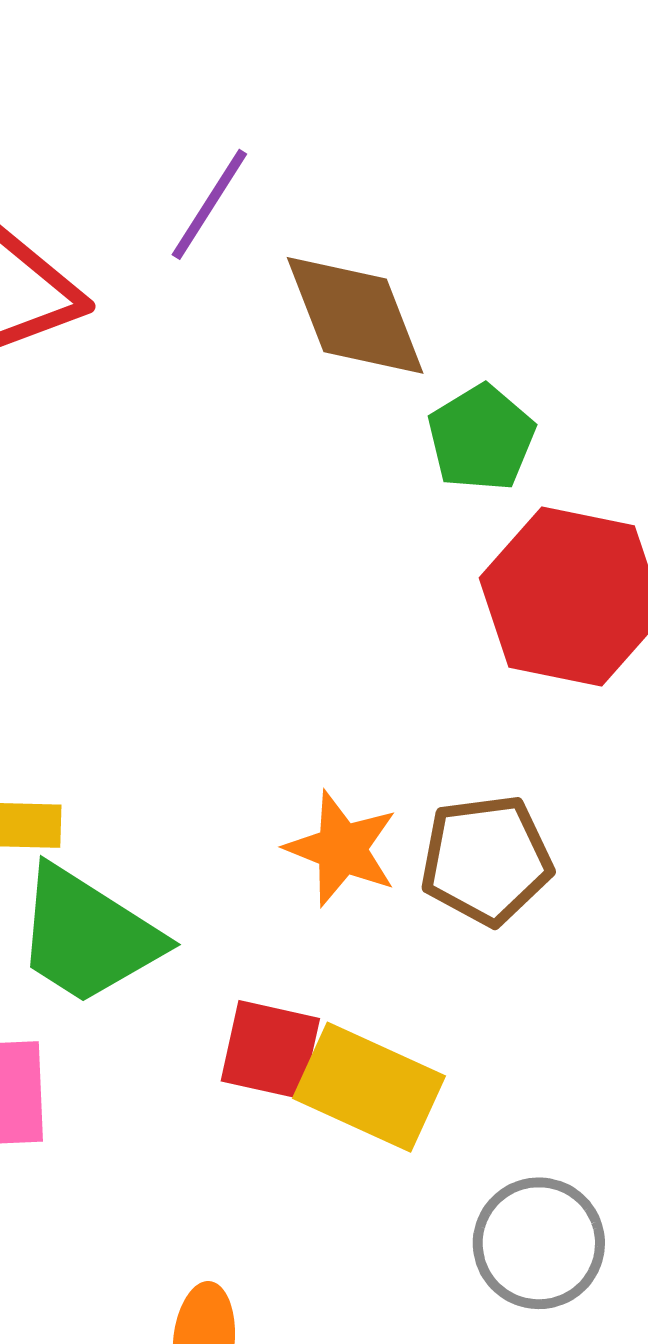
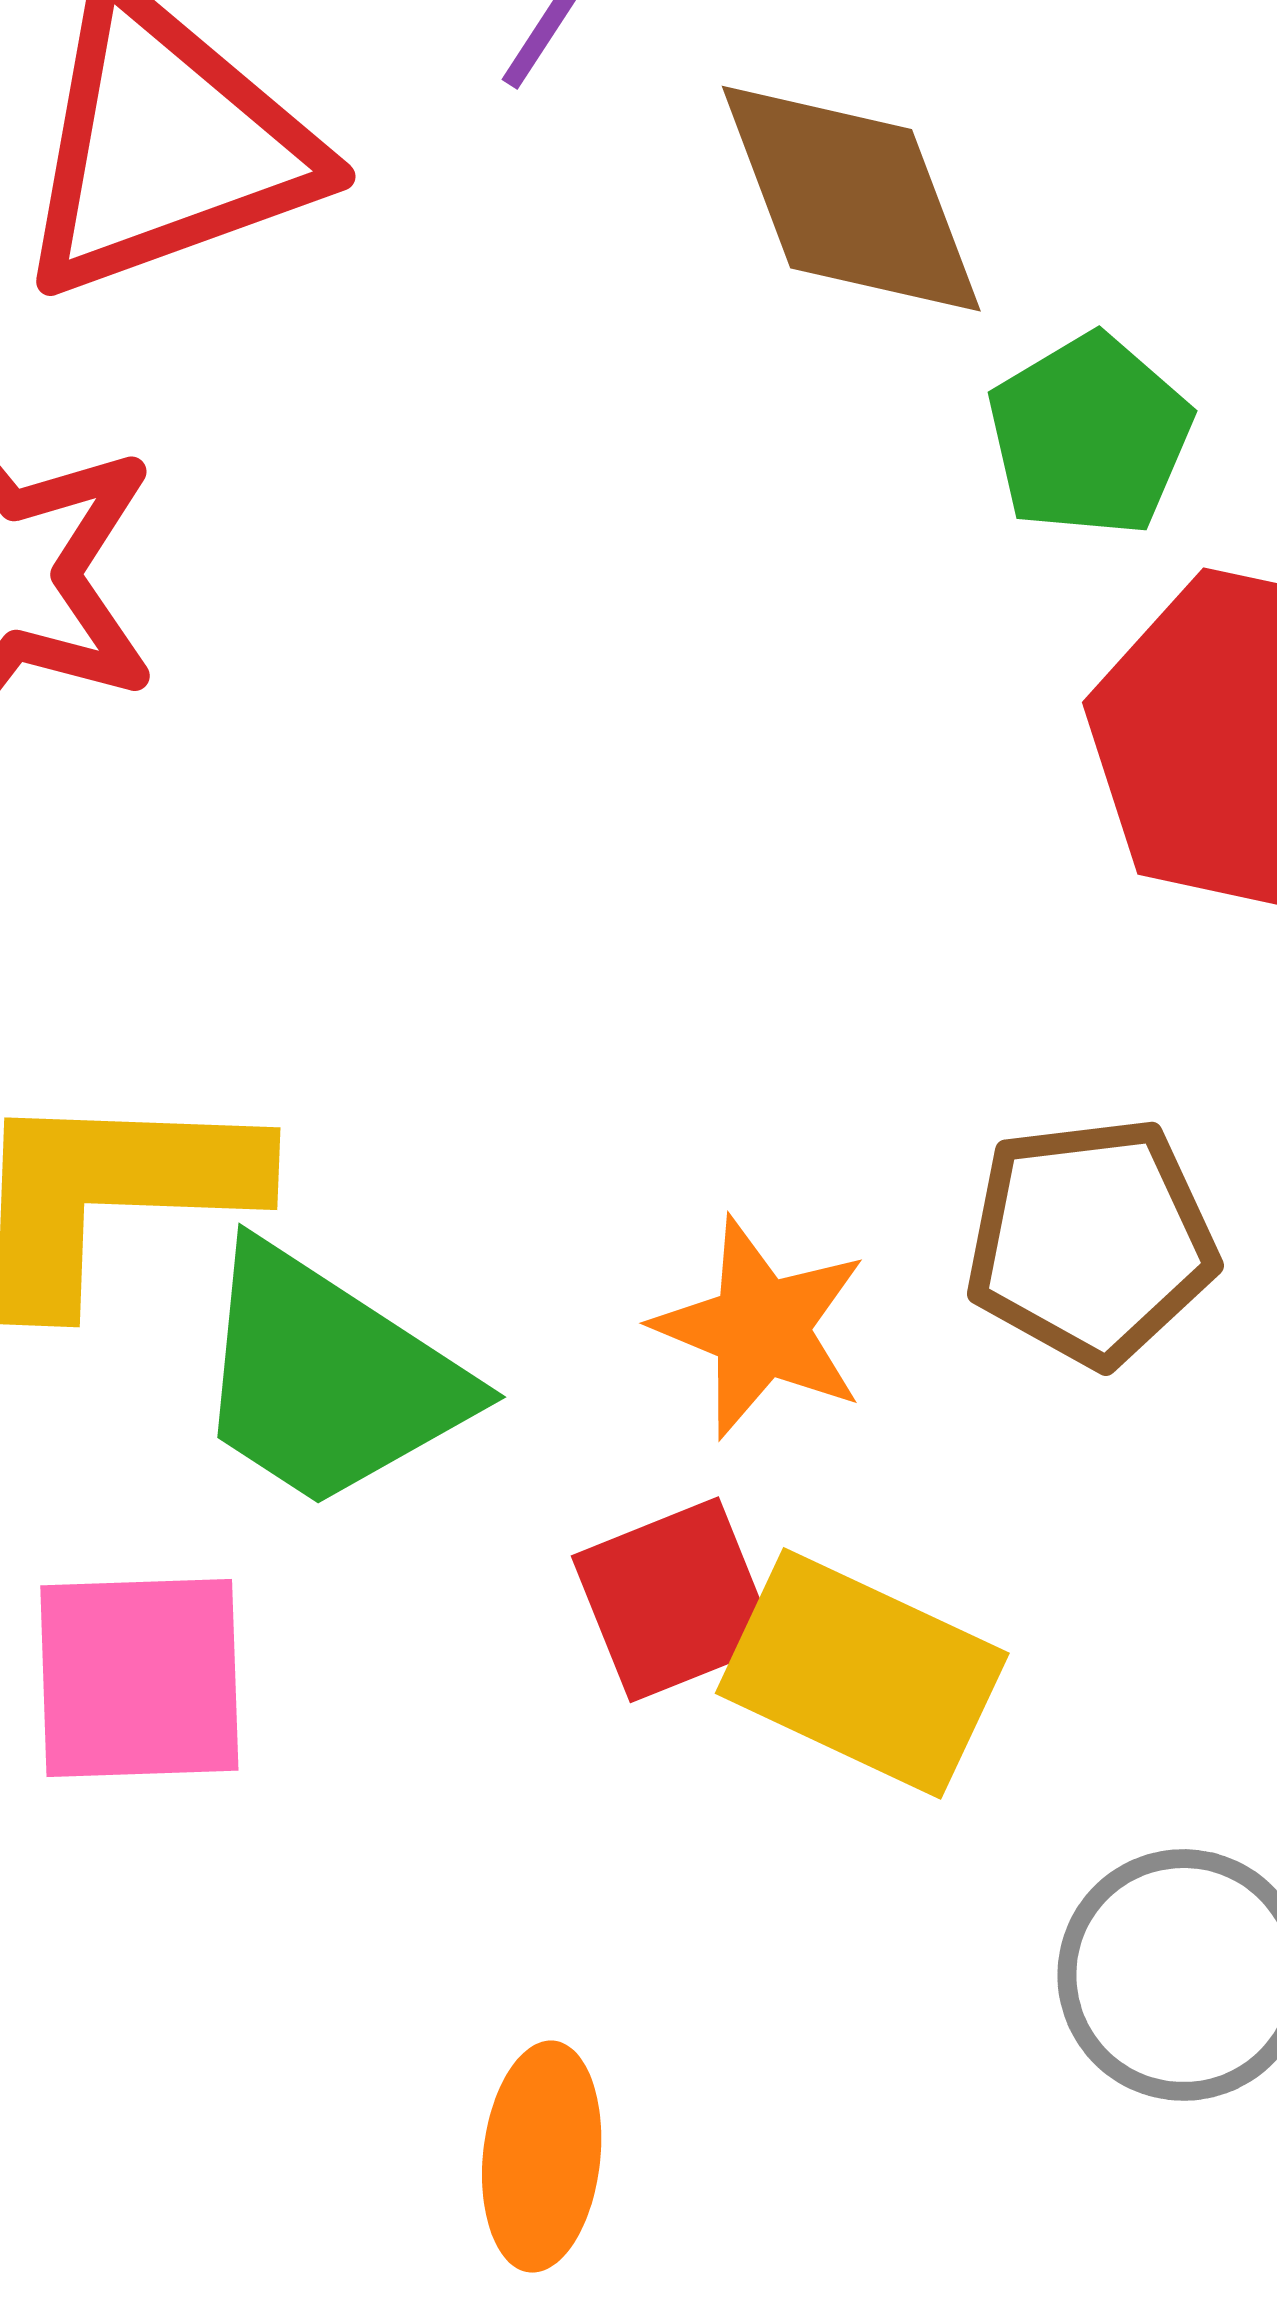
orange star: (342, 849) -> (761, 1328), moved
red square: (270, 1050) -> (674, 1600), turned -35

